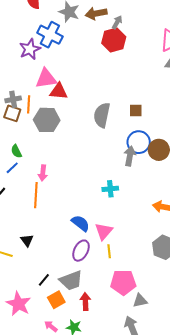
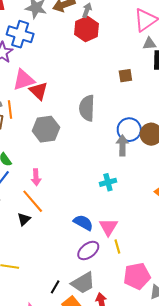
red triangle: (59, 91) -> (39, 91), turned 48
brown square: (136, 110) -> (125, 76), moved
gray hexagon: (47, 120) -> (46, 129), moved
orange line: (36, 195) -> (33, 201), turned -35
black triangle: (27, 240) -> (24, 219), moved, turned 32
purple ellipse: (81, 251) -> (88, 251), turned 35

